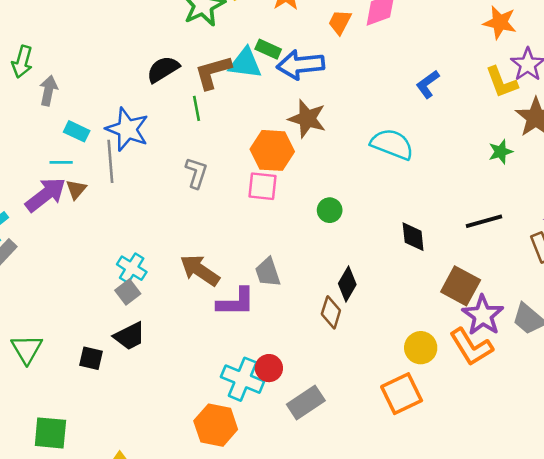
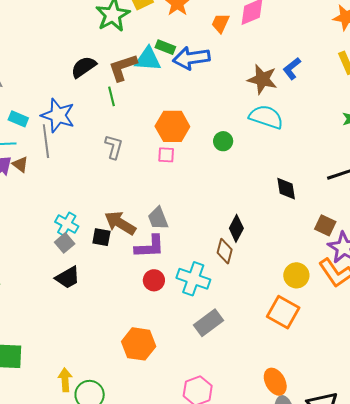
brown star: (307, 119) -> (262, 79), moved
pink square: (263, 186) -> (166, 155), size x0.7
brown triangle: (76, 189) -> (20, 164), turned -30
green circle: (330, 210) -> (223, 141), moved
gray trapezoid: (268, 272) -> (158, 218), moved
brown square: (461, 286) -> (325, 225), size x0.7
black square: (91, 358) -> (101, 237), moved
red circle: (269, 368) -> (154, 280), moved
cyan cross: (243, 379) -> (193, 279), moved
orange square: (402, 394) -> (283, 312), turned -32

